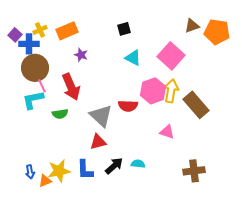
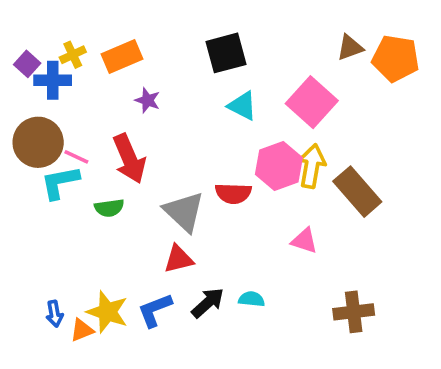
black square: (124, 29) -> (226, 53), size x1.6
brown circle: (35, 68) -> (38, 142), moved
pink line: (42, 86) -> (76, 157), turned -40
blue L-shape: (85, 170) -> (155, 310), turned 70
yellow star: (59, 171) -> (107, 312), turned 30

